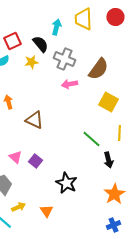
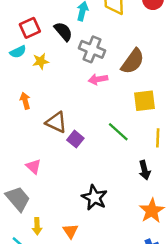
yellow star: (31, 62) -> (41, 61), moved
yellow square: (108, 102) -> (145, 101), turned -36
green line: (91, 139) -> (118, 132), moved
purple square: (35, 161) -> (75, 139), moved
yellow arrow: (18, 207) -> (37, 226), turned 112

